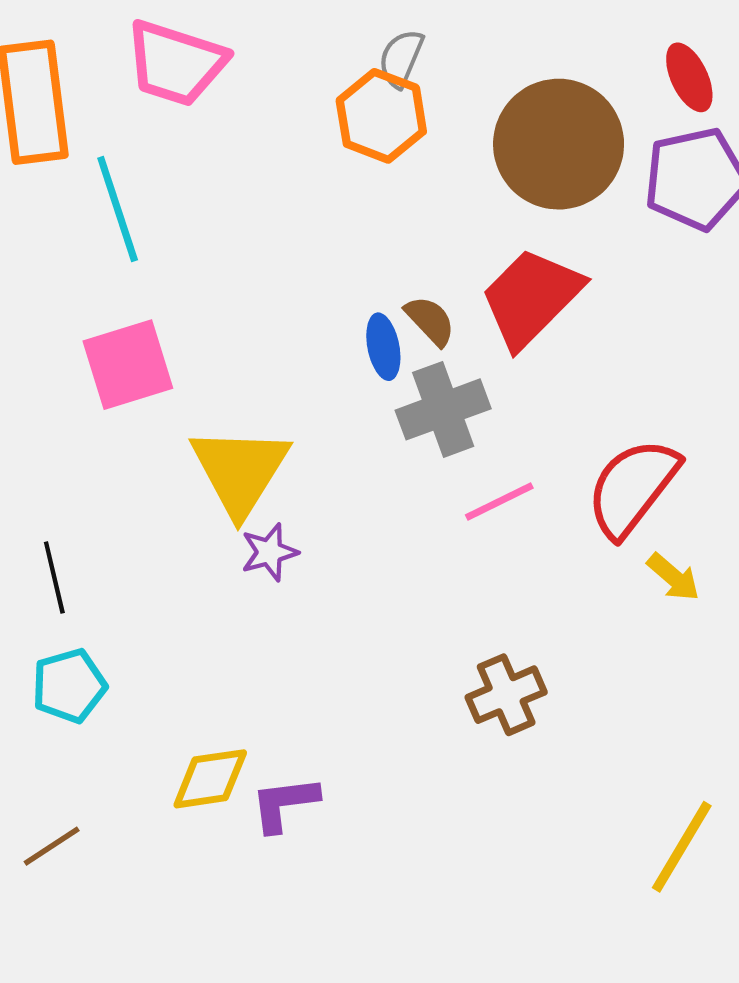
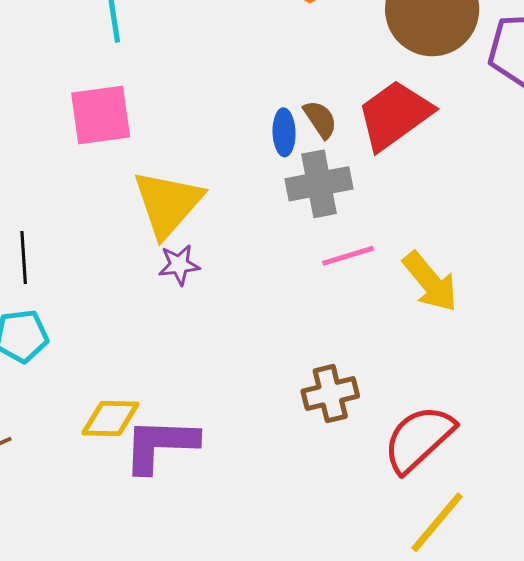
red semicircle: (633, 488) -> (419, 439), moved
yellow arrow: (673, 577) -> (430, 282), moved, size x1.6
purple L-shape: (284, 804) -> (160, 445), size x1.5

